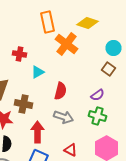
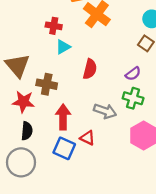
red cross: (20, 54) -> (54, 26), moved
gray arrow: (64, 117) -> (105, 111), moved
red triangle: (70, 150) -> (88, 138), moved

